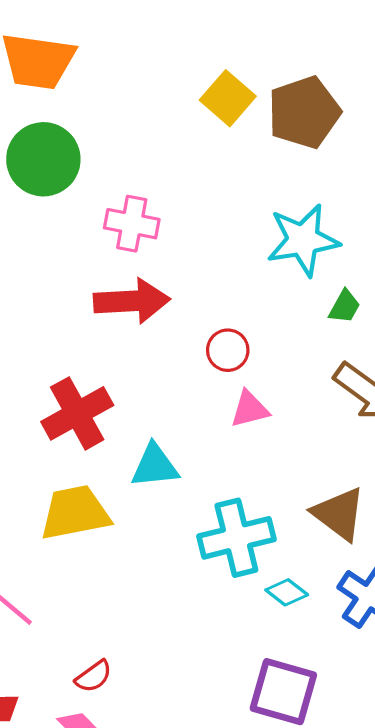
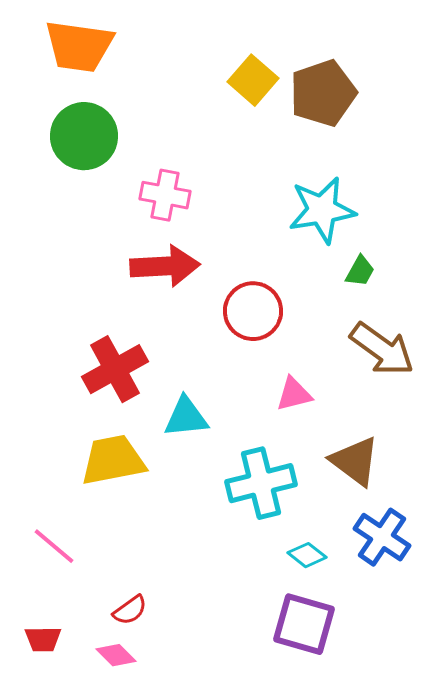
red circle: (228, 350) -> (253, 311), size x1.5
pink triangle: (250, 409) -> (294, 394), moved
cyan diamond: (287, 592) -> (307, 555), moved

